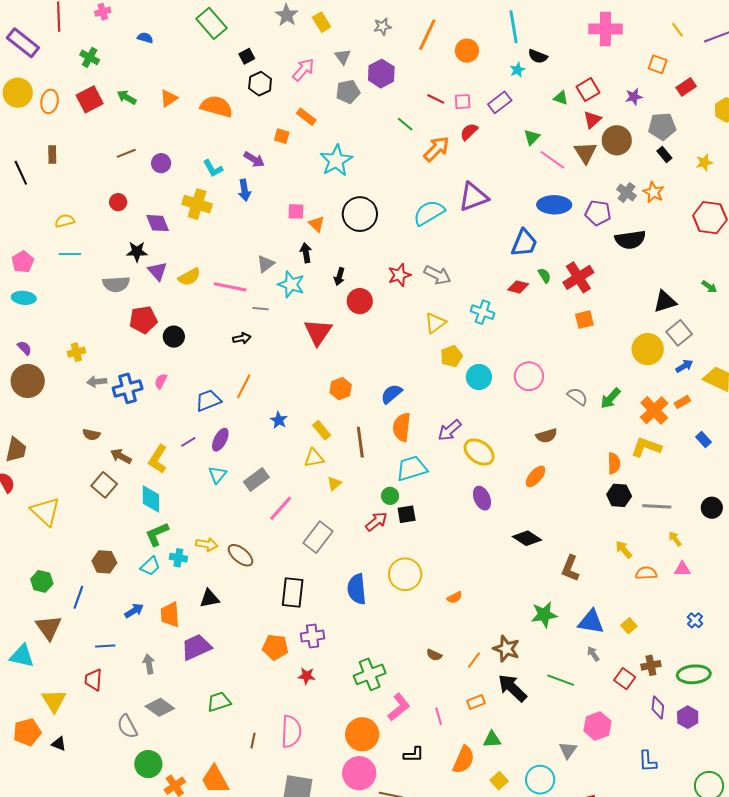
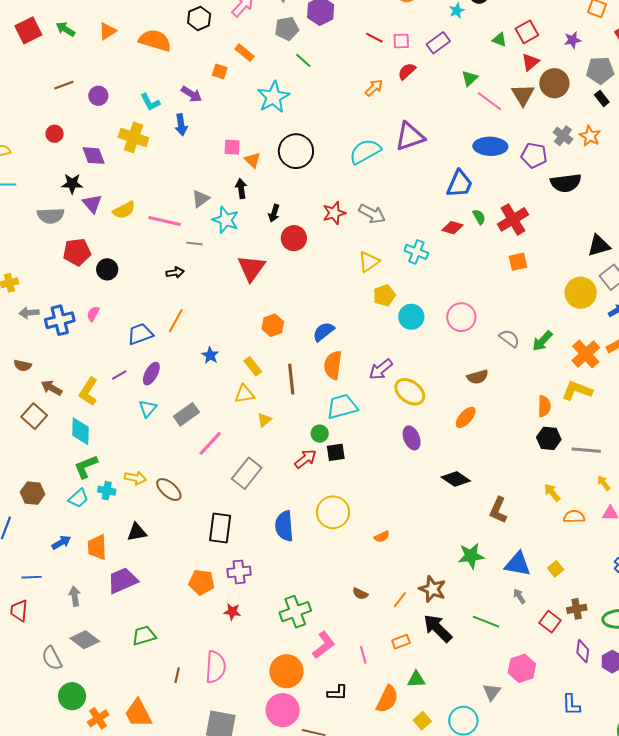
green line: (405, 124) -> (303, 60), moved
orange arrow: (436, 149) -> (374, 88), size x0.7

